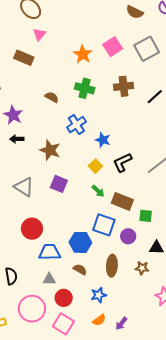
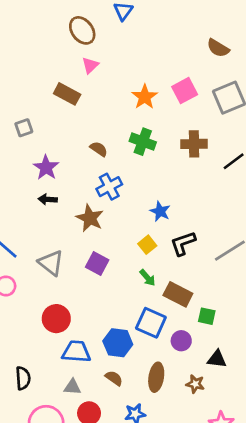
blue cross: (76, 125) -> (109, 187), moved

